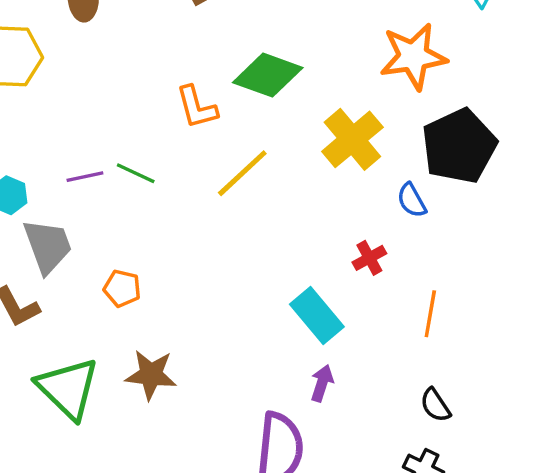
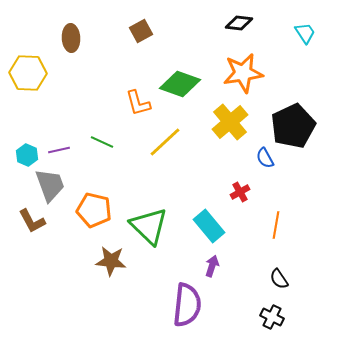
orange star: (413, 56) -> (243, 73), moved
purple line: (85, 177) -> (59, 150), moved
orange pentagon: (122, 288) -> (94, 210), size x1.6
green triangle: (68, 388) -> (149, 226), moved

